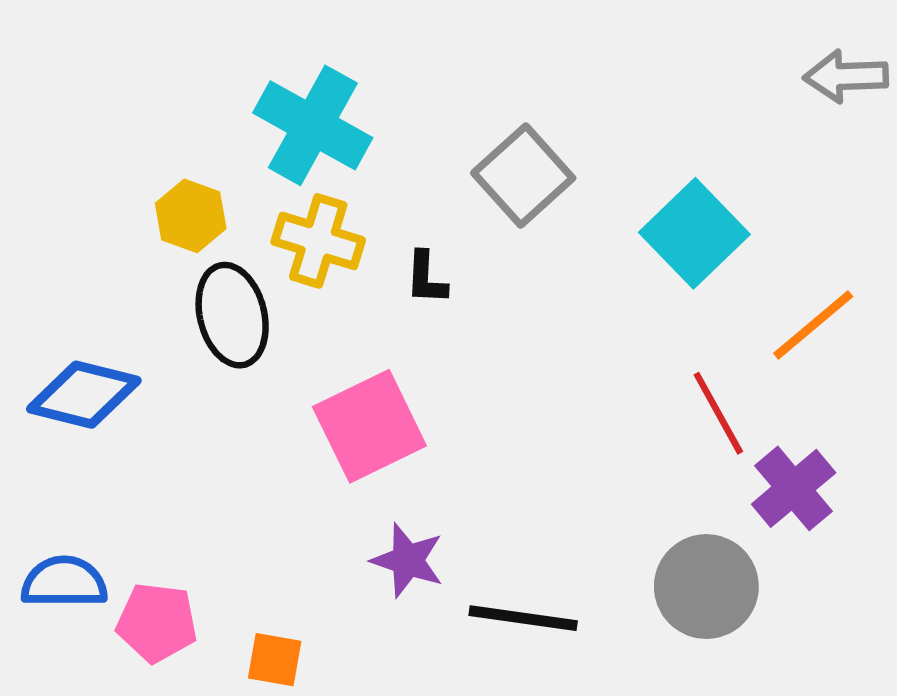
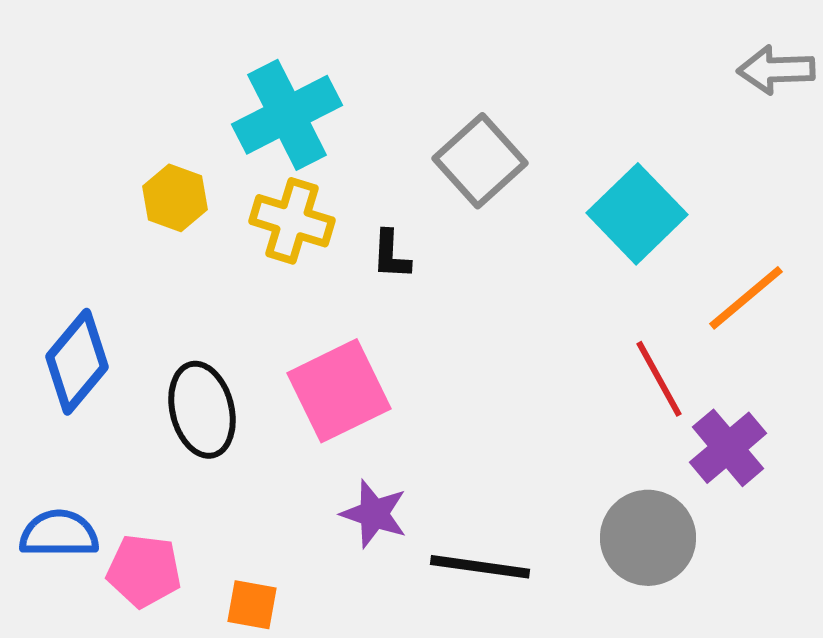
cyan cross: (313, 125) -> (287, 115), turned 34
black ellipse: (232, 315) -> (202, 410), moved
blue diamond: (84, 395) -> (77, 362), turned -64

